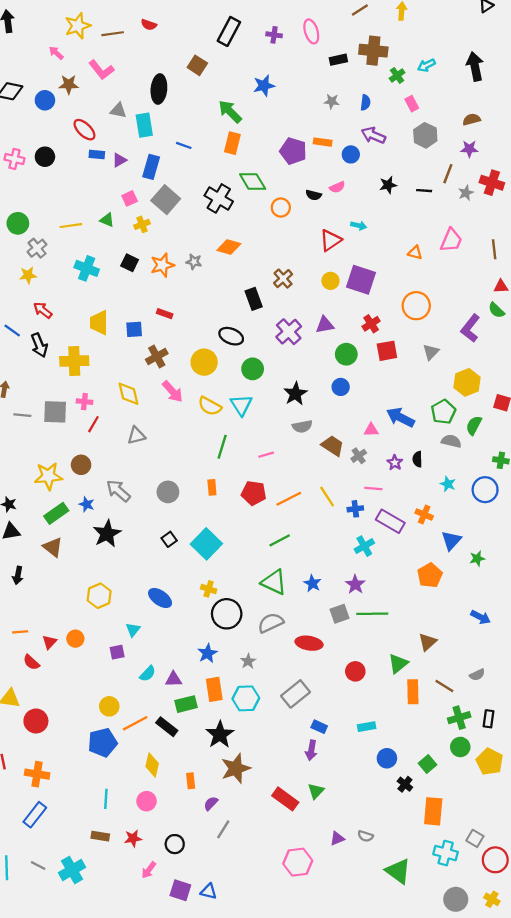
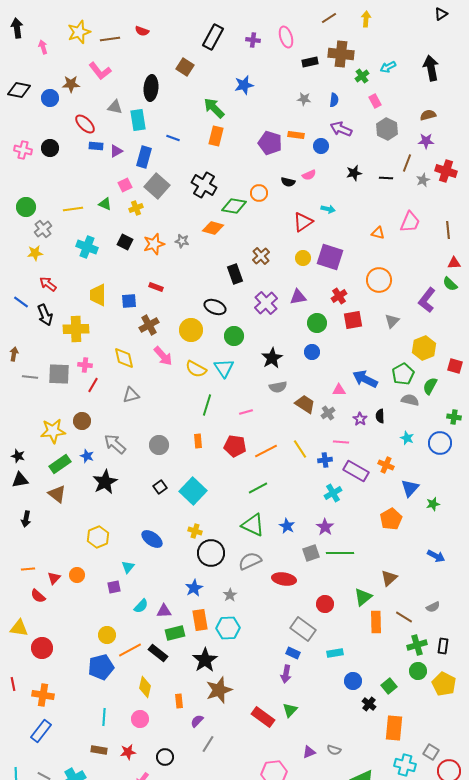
pink arrow: (56, 53) -> (43, 47), moved, turned 32
green diamond: (253, 182) -> (234, 206), moved, turned -50
gray rectangle: (295, 694) -> (303, 629), moved, turned 75

